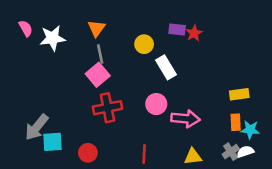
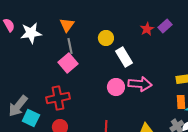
purple rectangle: (177, 30) -> (165, 26), moved, turned -48
red cross: (107, 108) -> (58, 98), moved
pink arrow: (186, 119) -> (140, 84), moved
cyan square: (52, 142) -> (31, 118), turned 30

